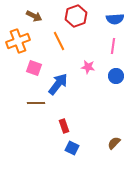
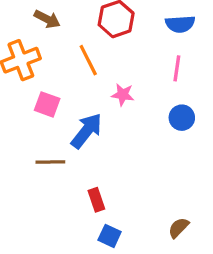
pink star: (88, 67) -> (123, 95), moved

